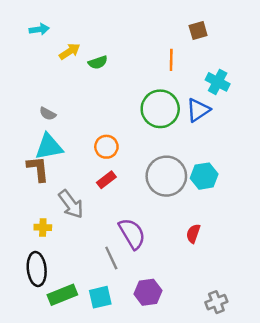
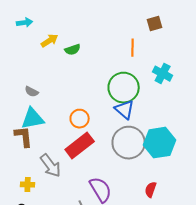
cyan cross: (218, 82) -> (163, 74), moved
blue triangle: (198, 110) -> (125, 110), moved, turned -45
cyan hexagon: (204, 176) -> (160, 143), size x1.4
red rectangle: (106, 180) -> (80, 146), size x1.8

